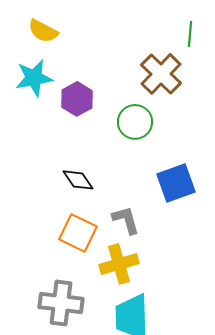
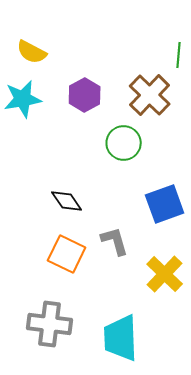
purple hexagon: (77, 99) -> (85, 95), moved
yellow cross: (119, 264) -> (165, 274), moved, turned -30

